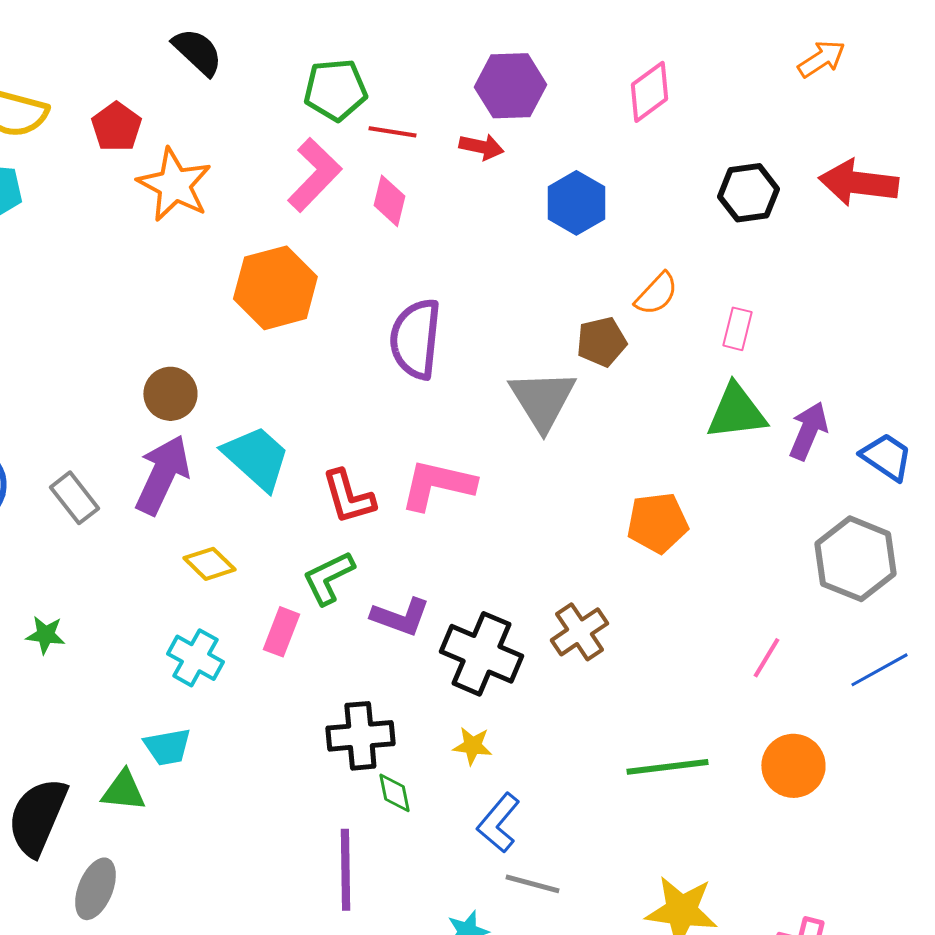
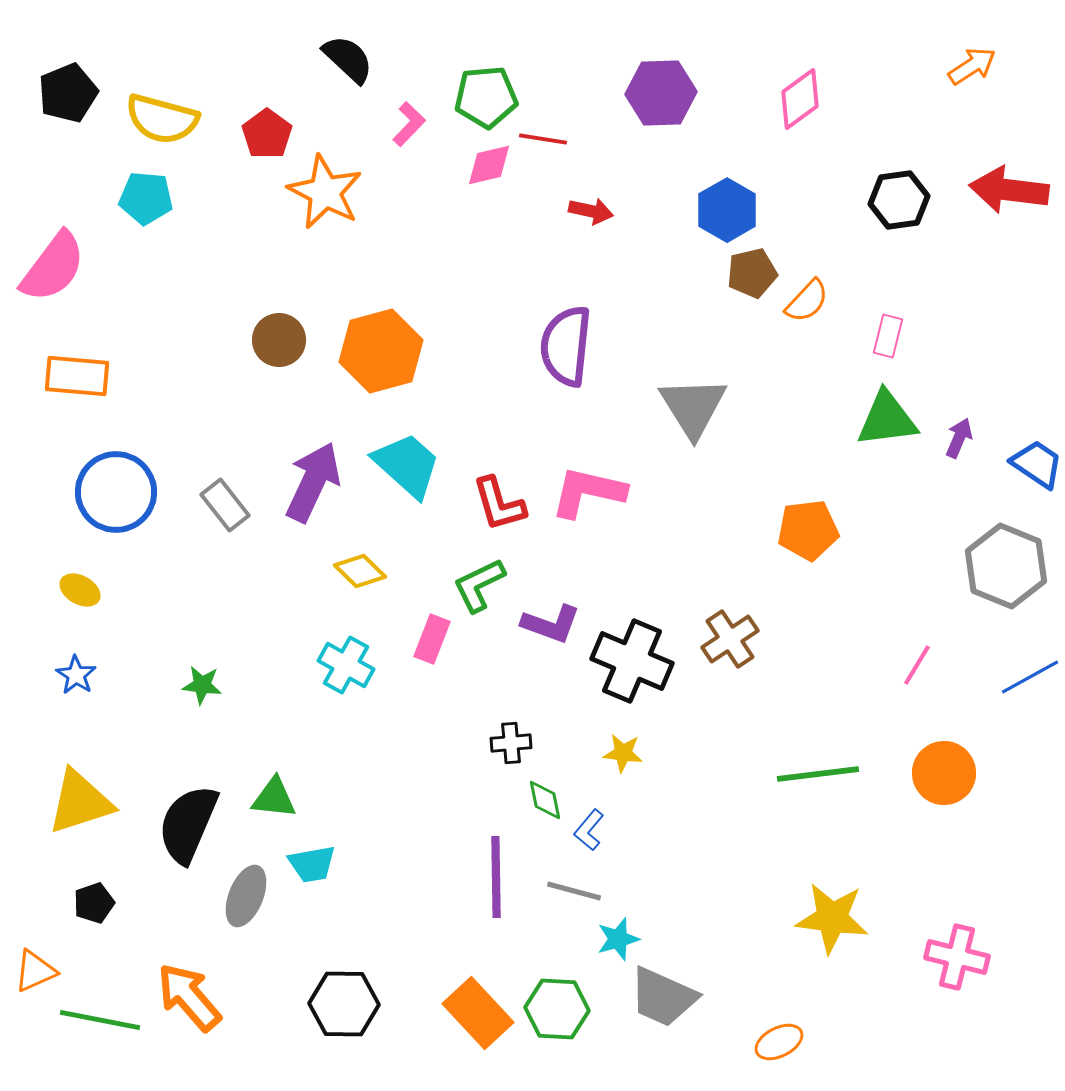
red arrow: (481, 147) -> (591, 211), moved
pink L-shape: (314, 175) -> (409, 124), moved, size x0.6
pink diamond: (389, 201) -> (489, 165), moved, turned 63
orange hexagon: (275, 288) -> (381, 351), moved
brown pentagon: (601, 342) -> (752, 273), moved
brown circle: (170, 394) -> (279, 340), moved
purple arrow: (808, 431) -> (959, 438), size x0.7
green star: (45, 635) -> (202, 685), moved
black cross: (360, 736) -> (511, 743), size x0.6
cyan trapezoid: (167, 747) -> (312, 864), moved
blue L-shape: (498, 823) -> (589, 830), moved, size x0.7
gray line: (532, 884) -> (574, 891), moved

